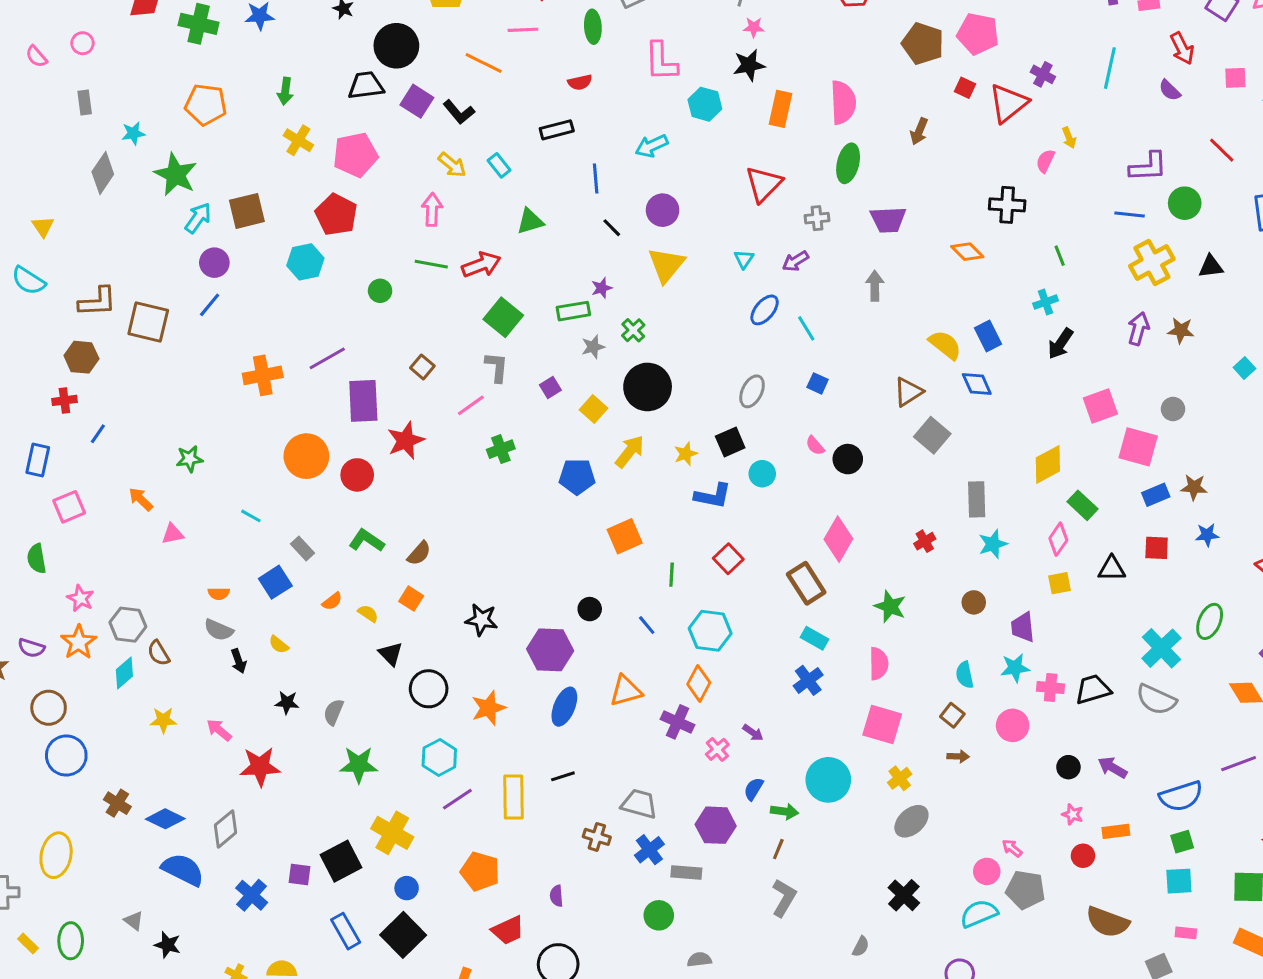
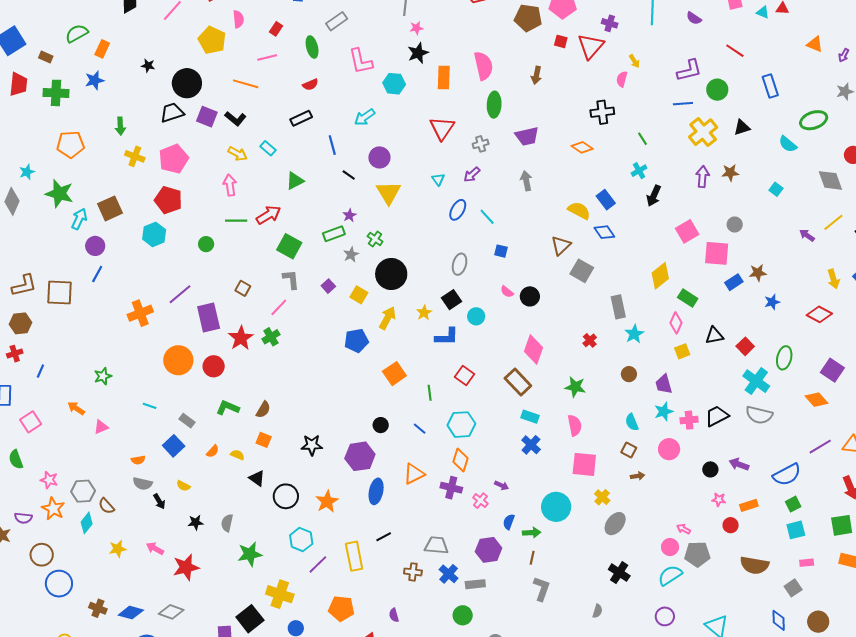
green cross: (501, 449) -> (271, 337), moved
red square: (1157, 548) -> (745, 346), moved, turned -36
gray diamond: (226, 829) -> (171, 612), turned 70

